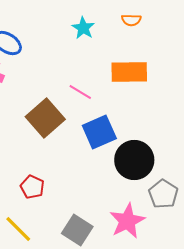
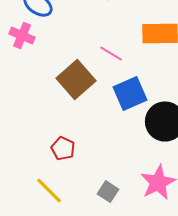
gray square: (77, 230) -> (108, 192), size x0.7

